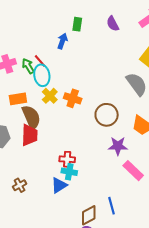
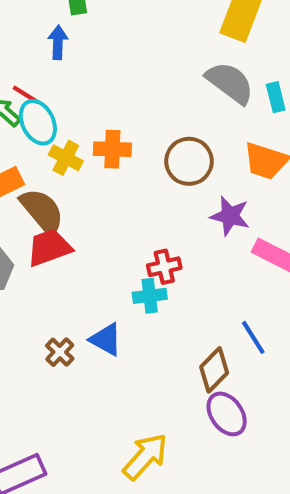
red trapezoid: (29, 135) -> (49, 248), turned -95
purple star: (118, 146) -> (230, 216), turned 30
red cross: (67, 159) -> (164, 267), moved
blue triangle: (59, 185) -> (106, 339), moved, turned -42

